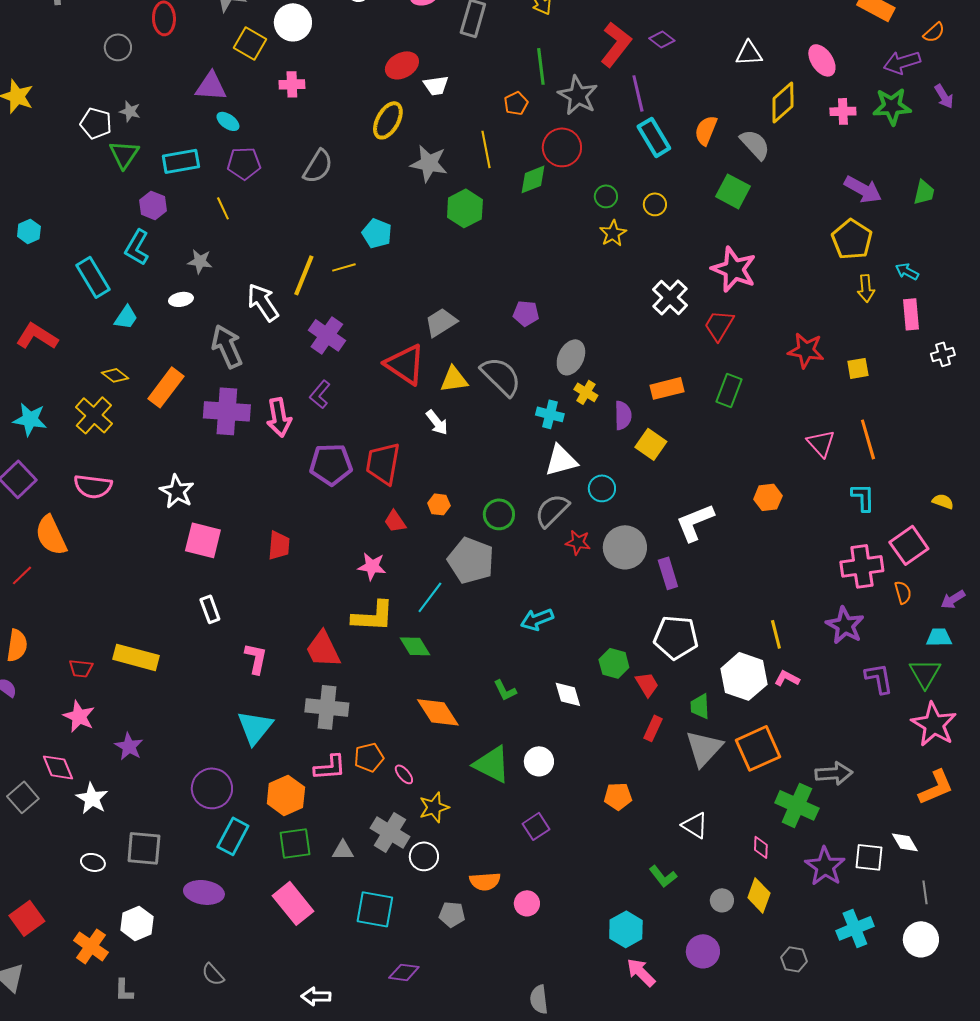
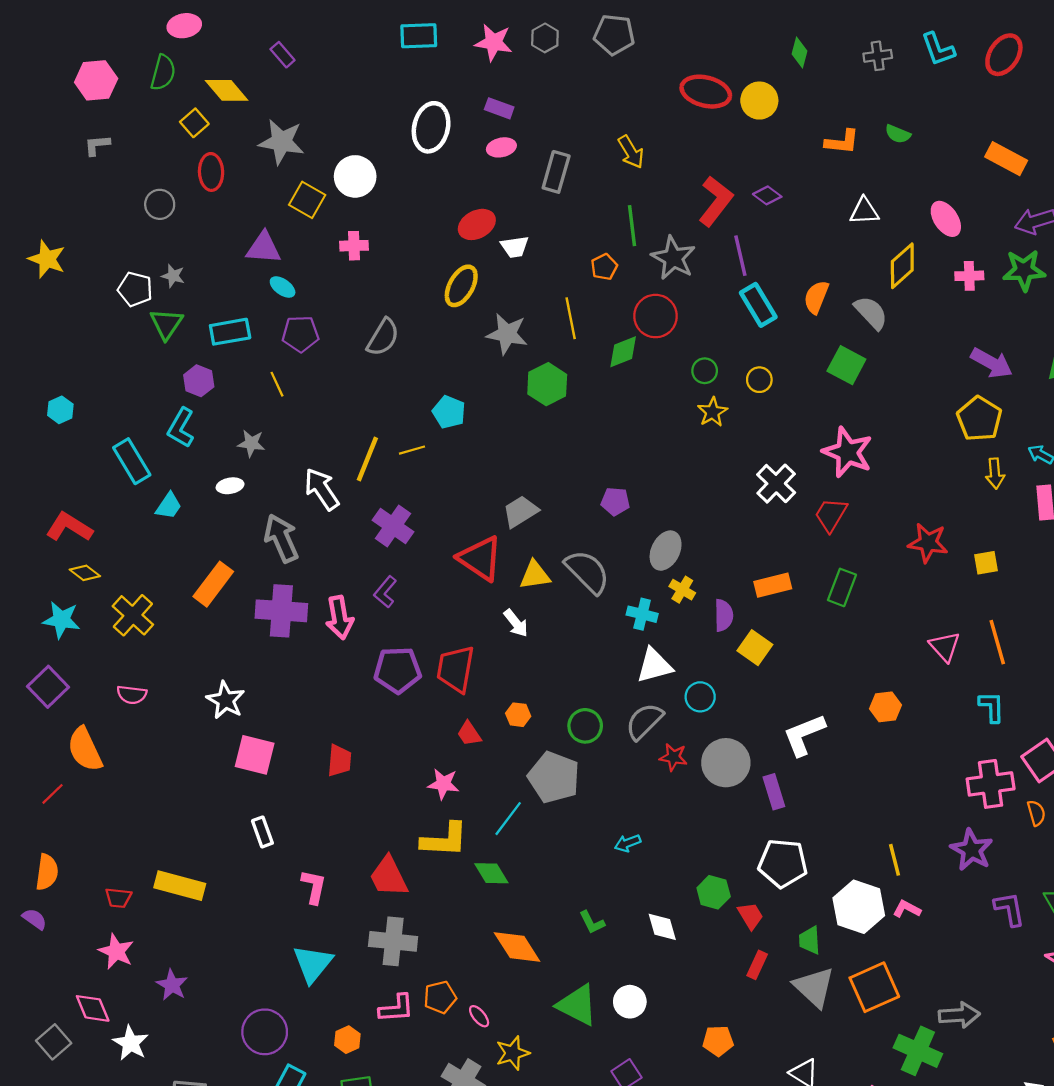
yellow diamond: (115, 375) -> (85, 573), moved
pink semicircle: (93, 486) -> (132, 695), size x0.7
cyan arrow: (537, 619) -> (628, 843), size x0.7
gray triangle: (704, 748) -> (814, 987), turned -30
orange hexagon: (286, 795) -> (347, 1040), size x0.6

